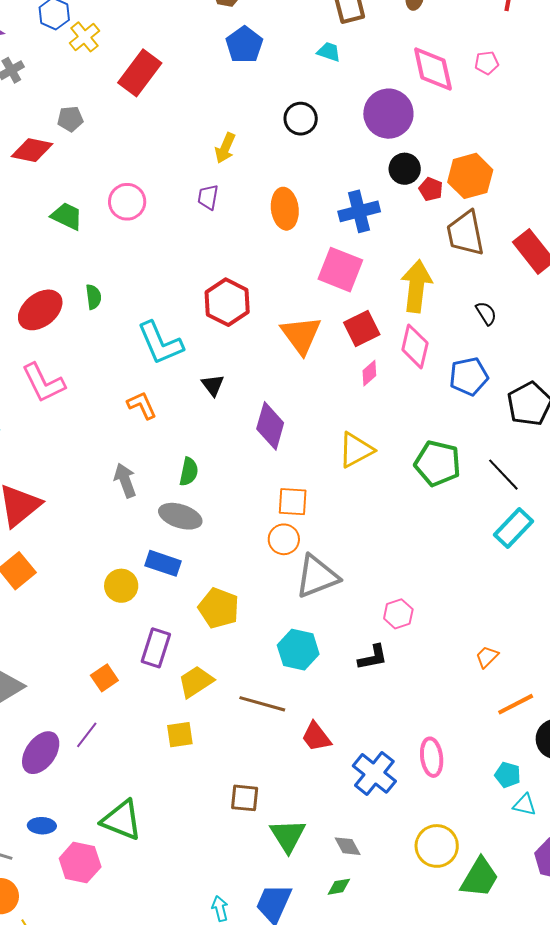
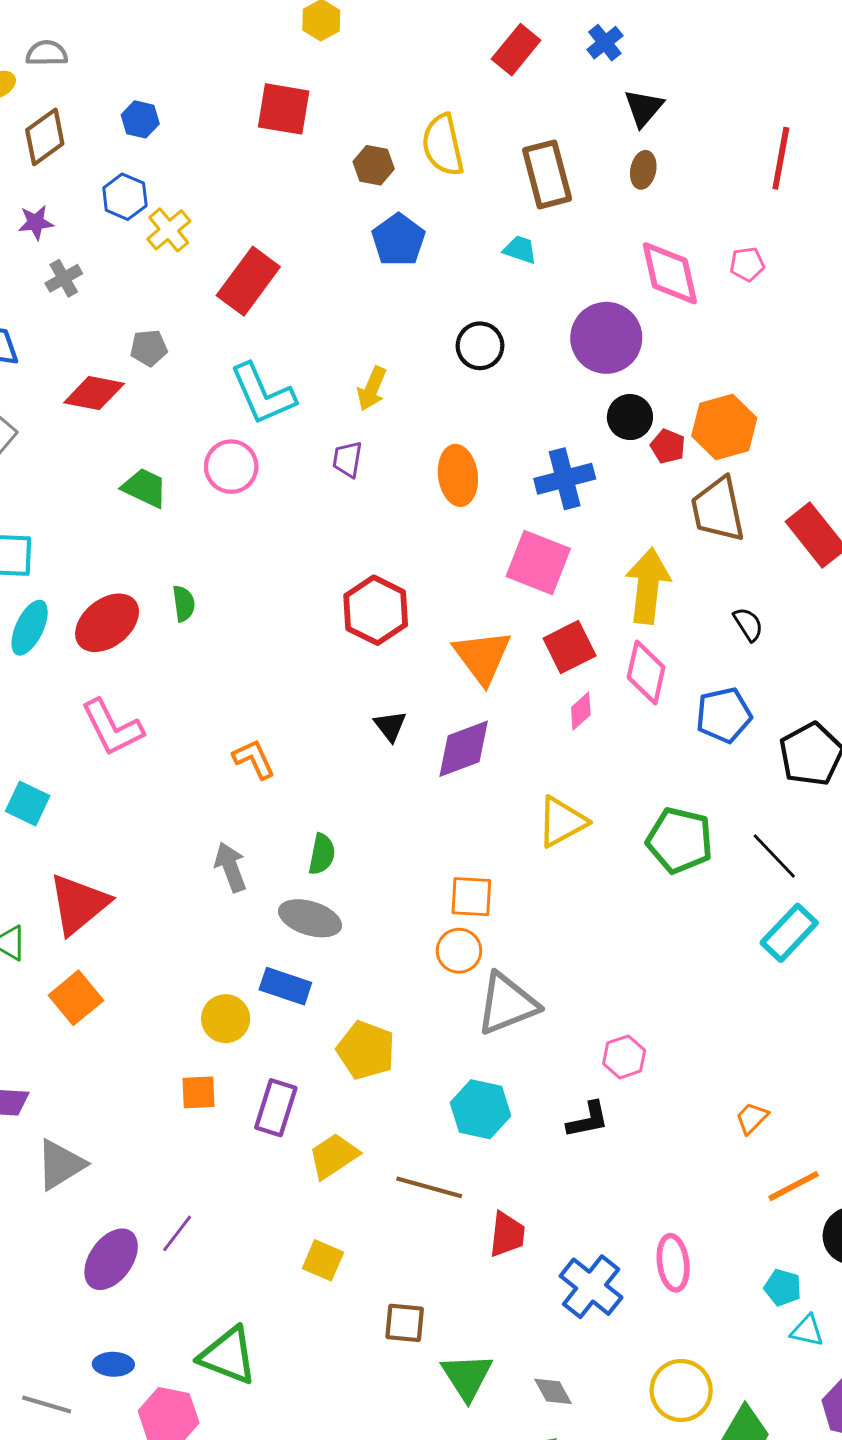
cyan L-shape: (160, 343) -> (263, 394), moved
black triangle: (213, 385) -> (390, 726), moved
purple diamond: (270, 426) -> (464, 749), moved, turned 54
orange square: (104, 678) -> (199, 1092), moved, turned 32
yellow square: (180, 735) -> (323, 1260), moved, turned 32
red trapezoid: (316, 737) -> (507, 1234), turned -136

